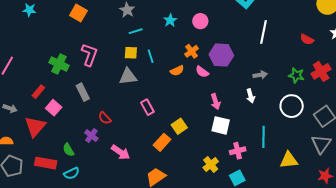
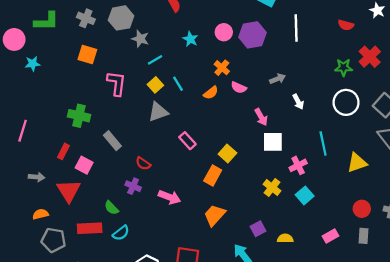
yellow square: (131, 53) -> (155, 85), turned -32
pink L-shape: (89, 55) -> (117, 83), moved
purple hexagon: (221, 55) -> (253, 35), moved
gray arrow: (260, 75) -> (278, 79), moved

